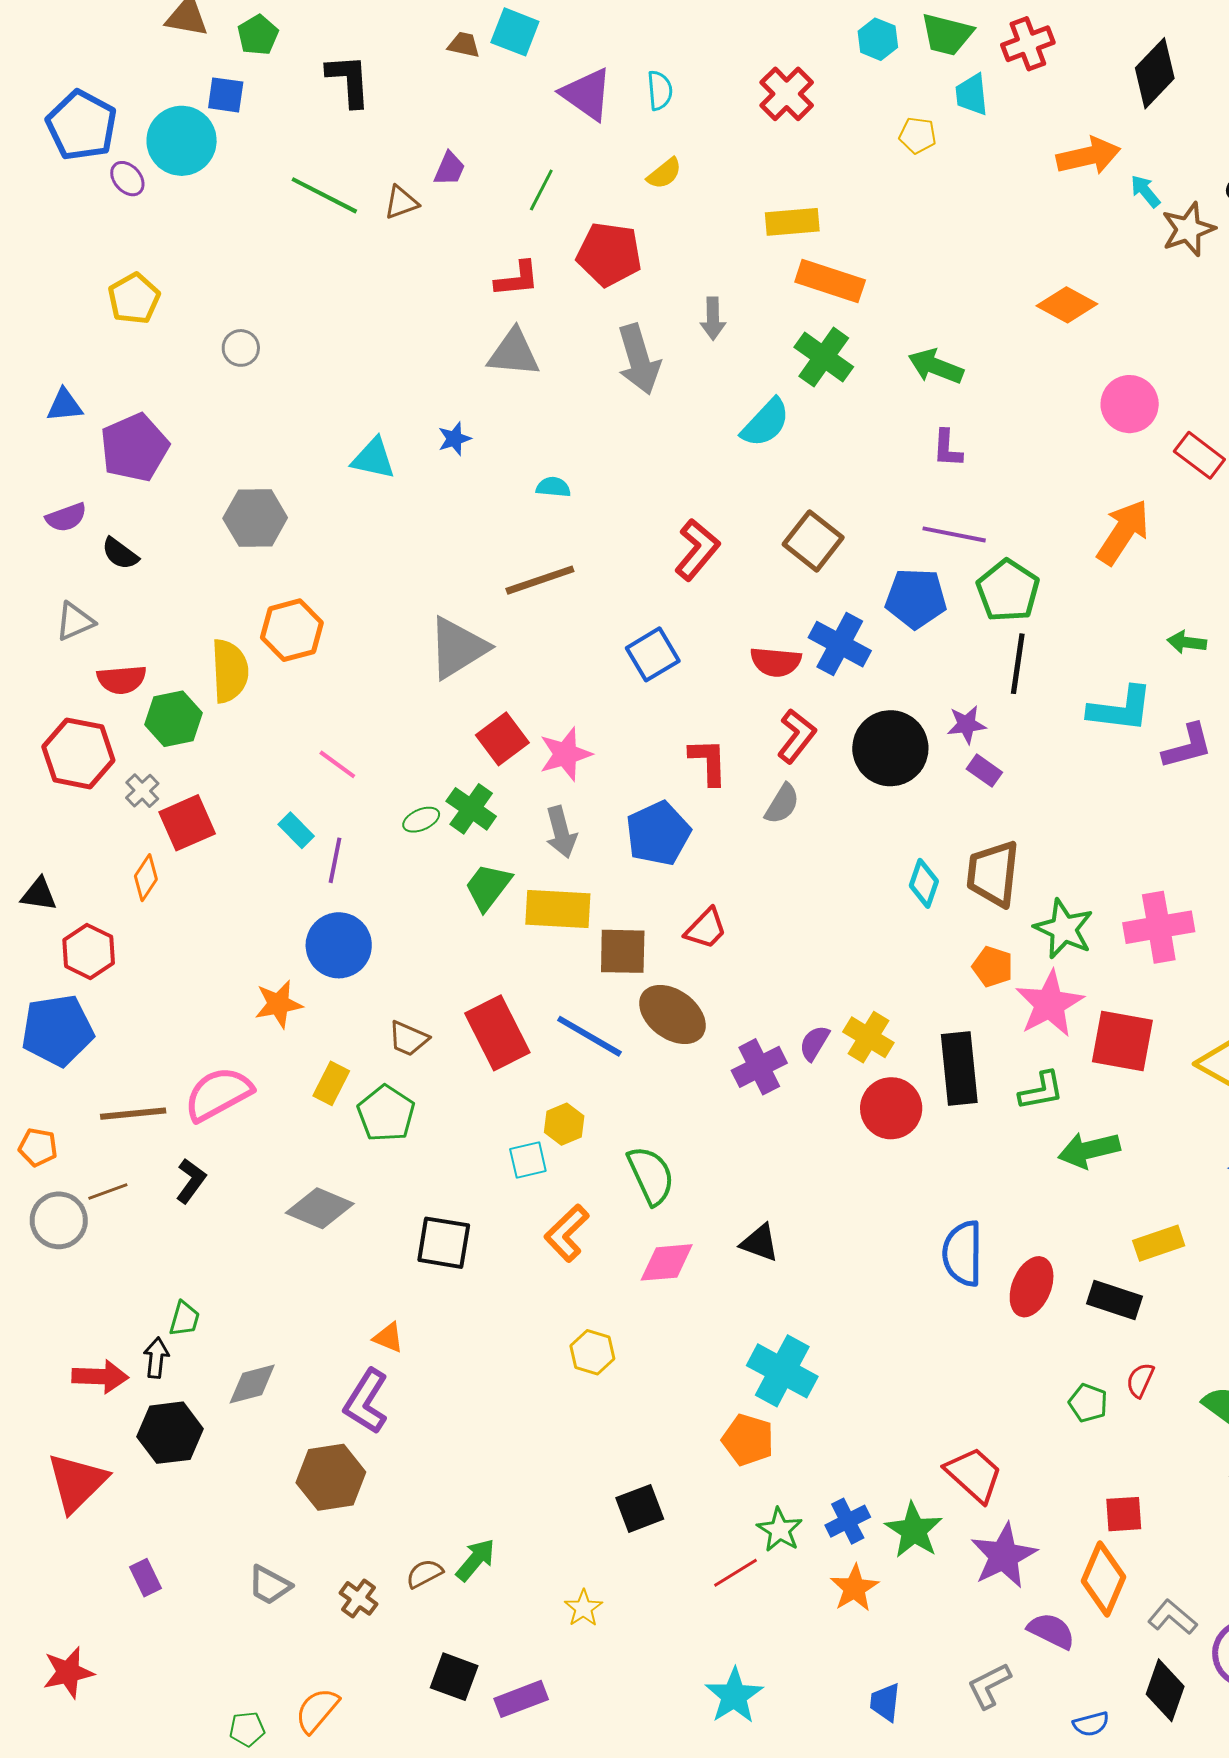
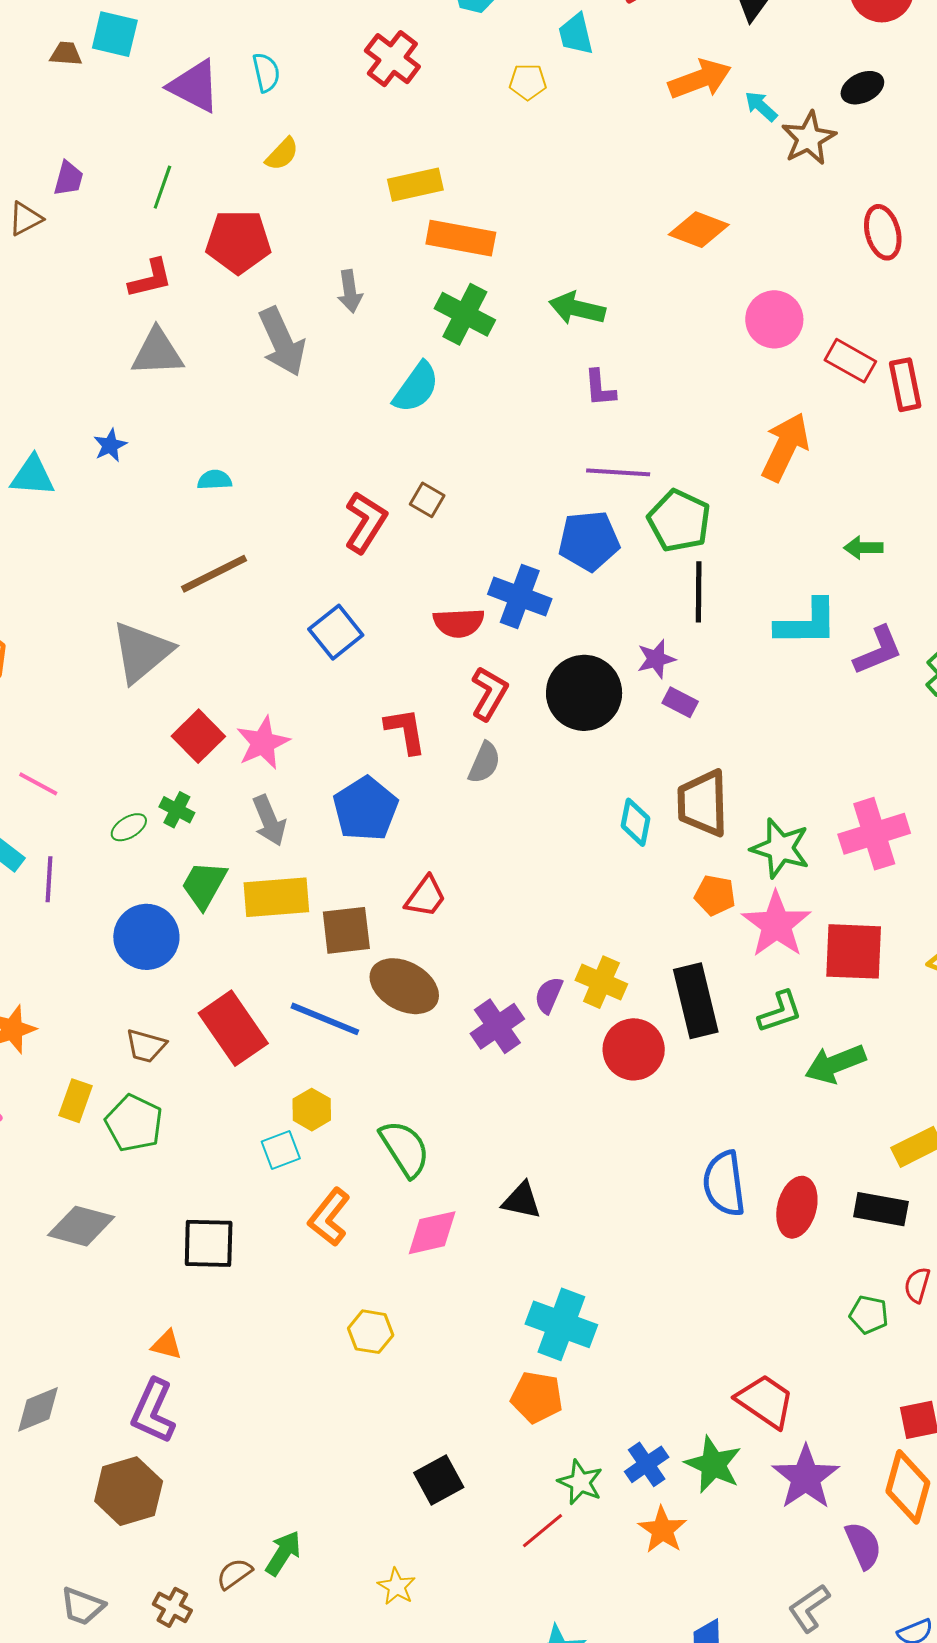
brown square: (813, 541) -> (427, 500), moved, size x0.6
green cross: (471, 809) -> (177, 810), size x0.7
blue circle: (339, 945) -> (146, 937), moved
purple semicircle: (1051, 1631) -> (863, 1545), turned 48

